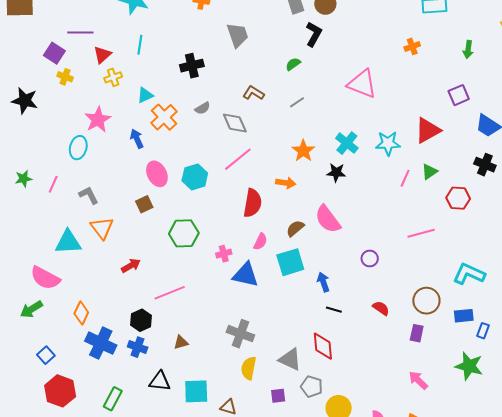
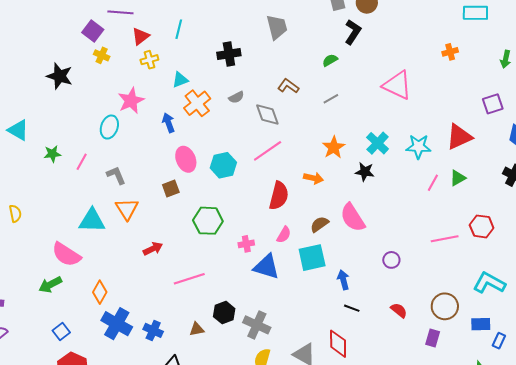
red hexagon: (458, 198) -> (482, 226), moved
black hexagon: (141, 320) -> (224, 313), moved

